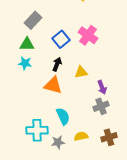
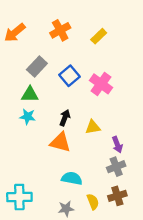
blue square: (61, 39) -> (70, 76), moved
cyan semicircle: (63, 116) -> (72, 178), turned -54
cyan cross: (37, 130) -> (19, 197), moved
yellow semicircle: (81, 136) -> (93, 202), turned 80
brown cross: (109, 137) -> (117, 196), moved

